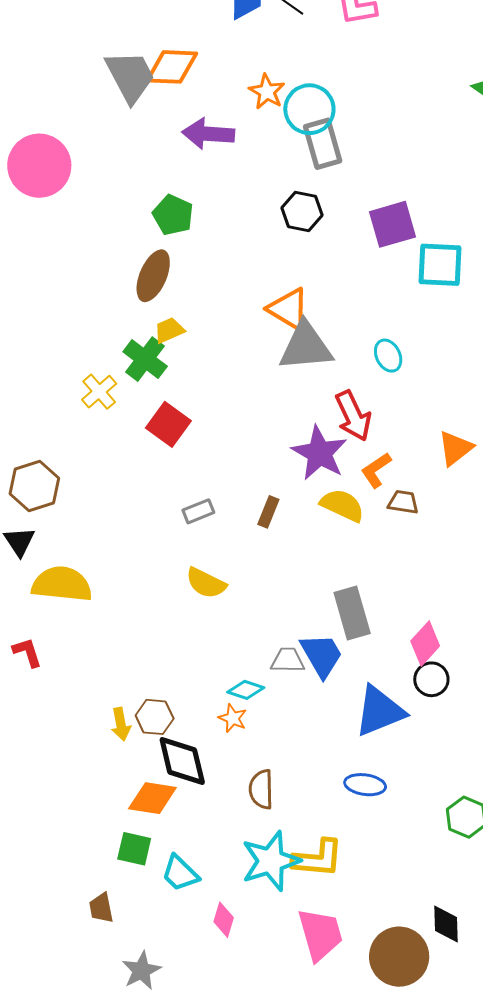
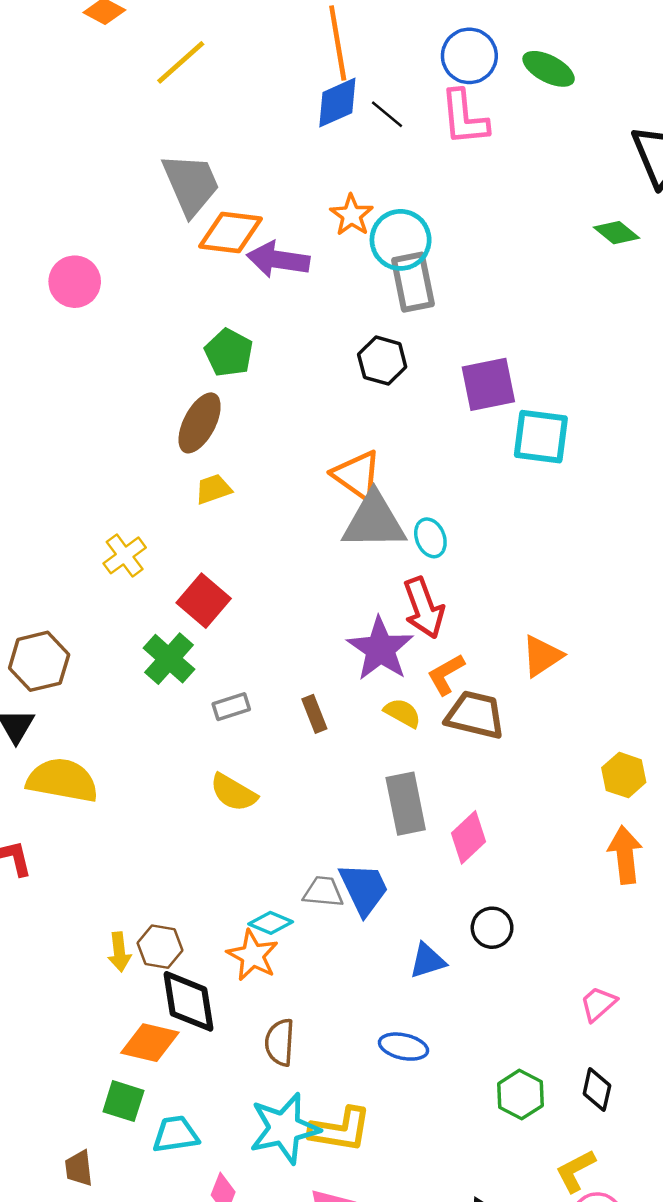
orange diamond: (172, 67) -> (230, 232), moved
pink circle: (39, 166) -> (75, 282), size x0.7
cyan ellipse: (388, 356) -> (430, 538), moved
green cross: (145, 359) -> (169, 659), moved
brown trapezoid: (403, 502) -> (475, 715), size x1.6
yellow semicircle: (342, 505) -> (403, 713), size x0.7
brown rectangle: (268, 512) -> (314, 714), turned -48
gray rectangle: (352, 613) -> (406, 804), moved
pink diamond: (425, 643) -> (469, 837), moved
blue triangle: (380, 711) -> (427, 961), size x0.6
orange star: (233, 718) -> (253, 955), size x1.5
cyan trapezoid: (180, 873) -> (176, 1134), turned 123

